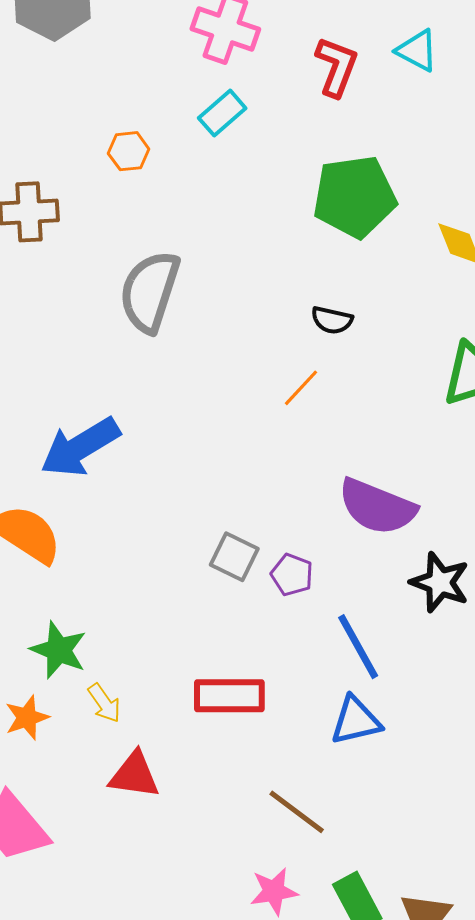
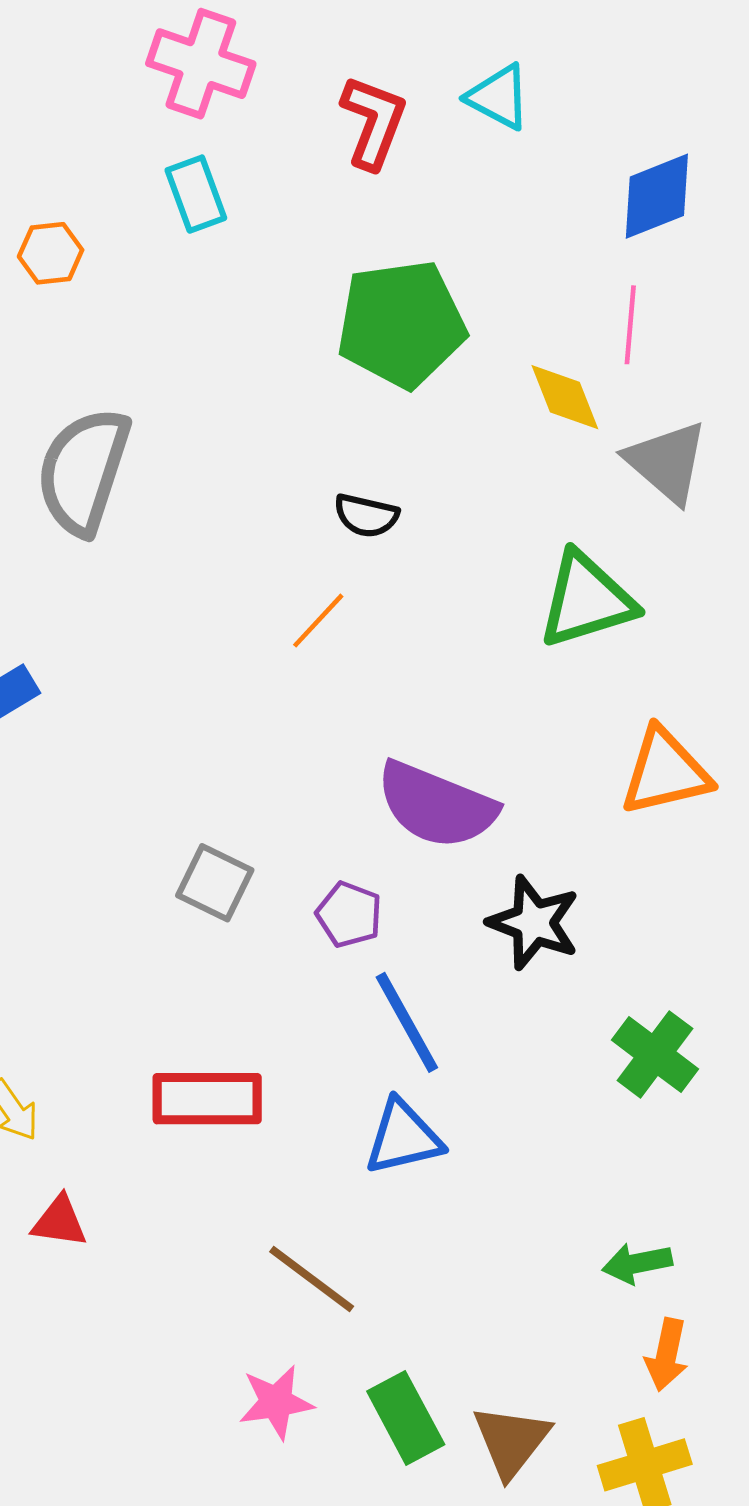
cyan rectangle: (222, 113) -> (196, 194), turned -69
purple pentagon: (292, 575) -> (349, 915), moved
red triangle: (134, 775) -> (60, 1222), size x0.7

